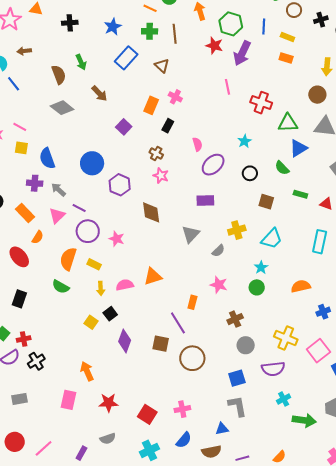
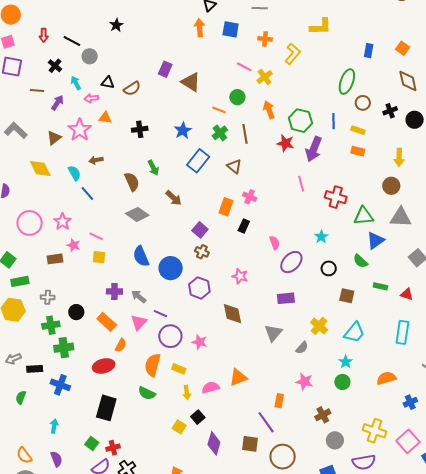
green cross: (150, 31) -> (220, 133), turned -35
brown cross: (156, 153) -> (202, 252), moved
blue semicircle: (47, 158) -> (141, 256), moved
yellow cross: (237, 230) -> (319, 326), turned -30
red ellipse: (19, 257) -> (104, 366), turned -60
black rectangle: (19, 299) -> (106, 408), size x1.4

